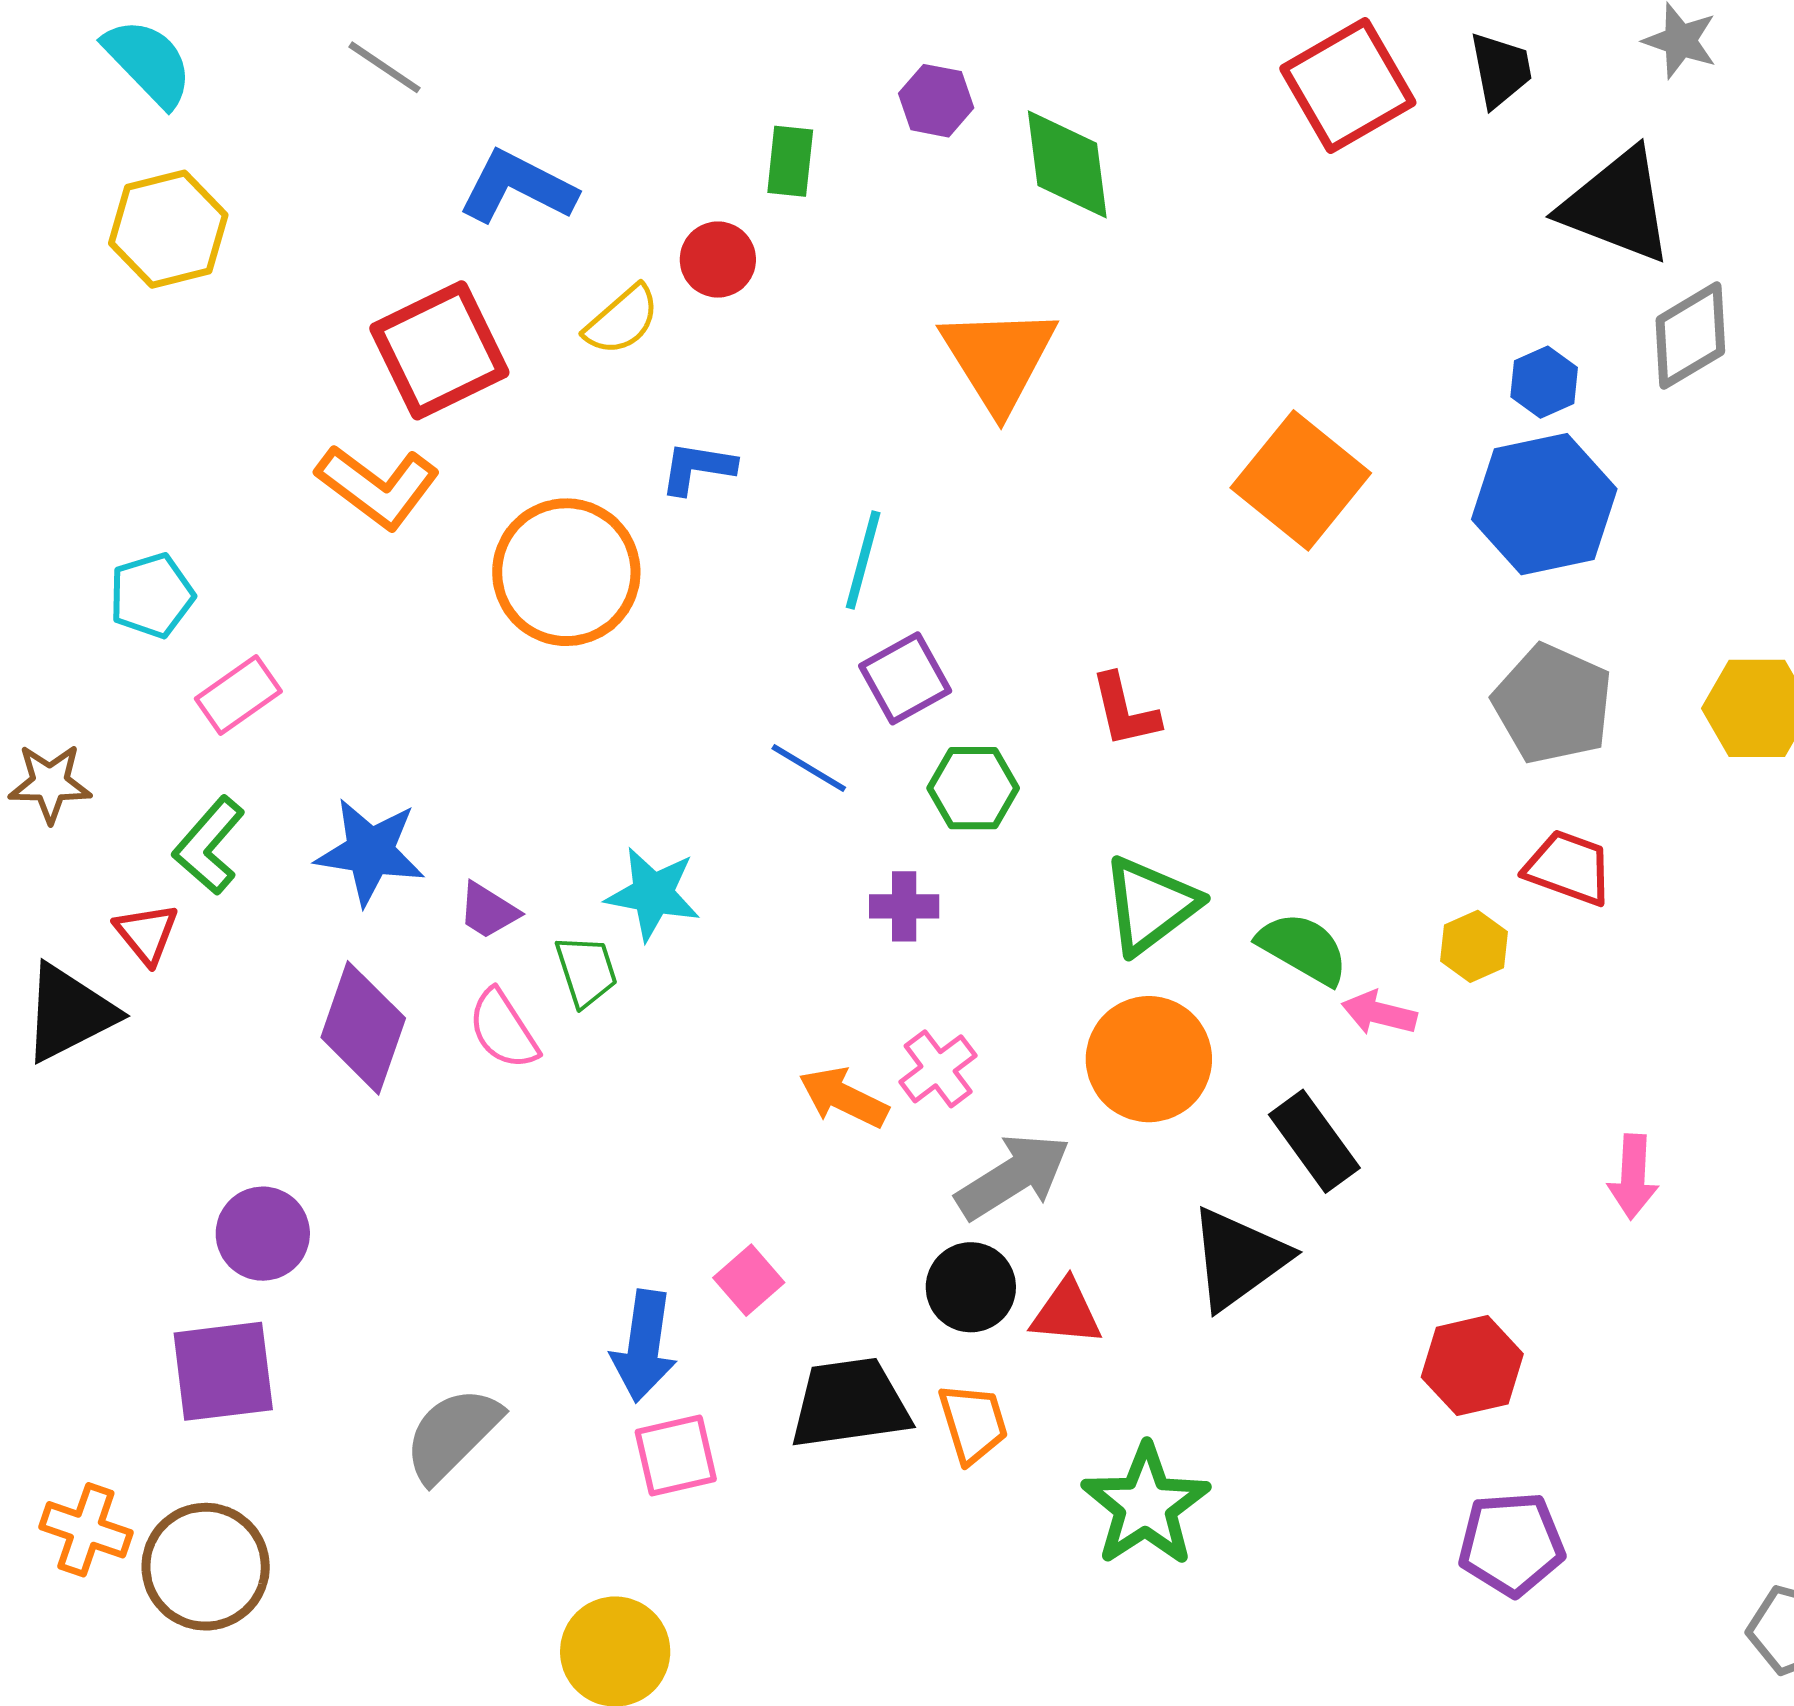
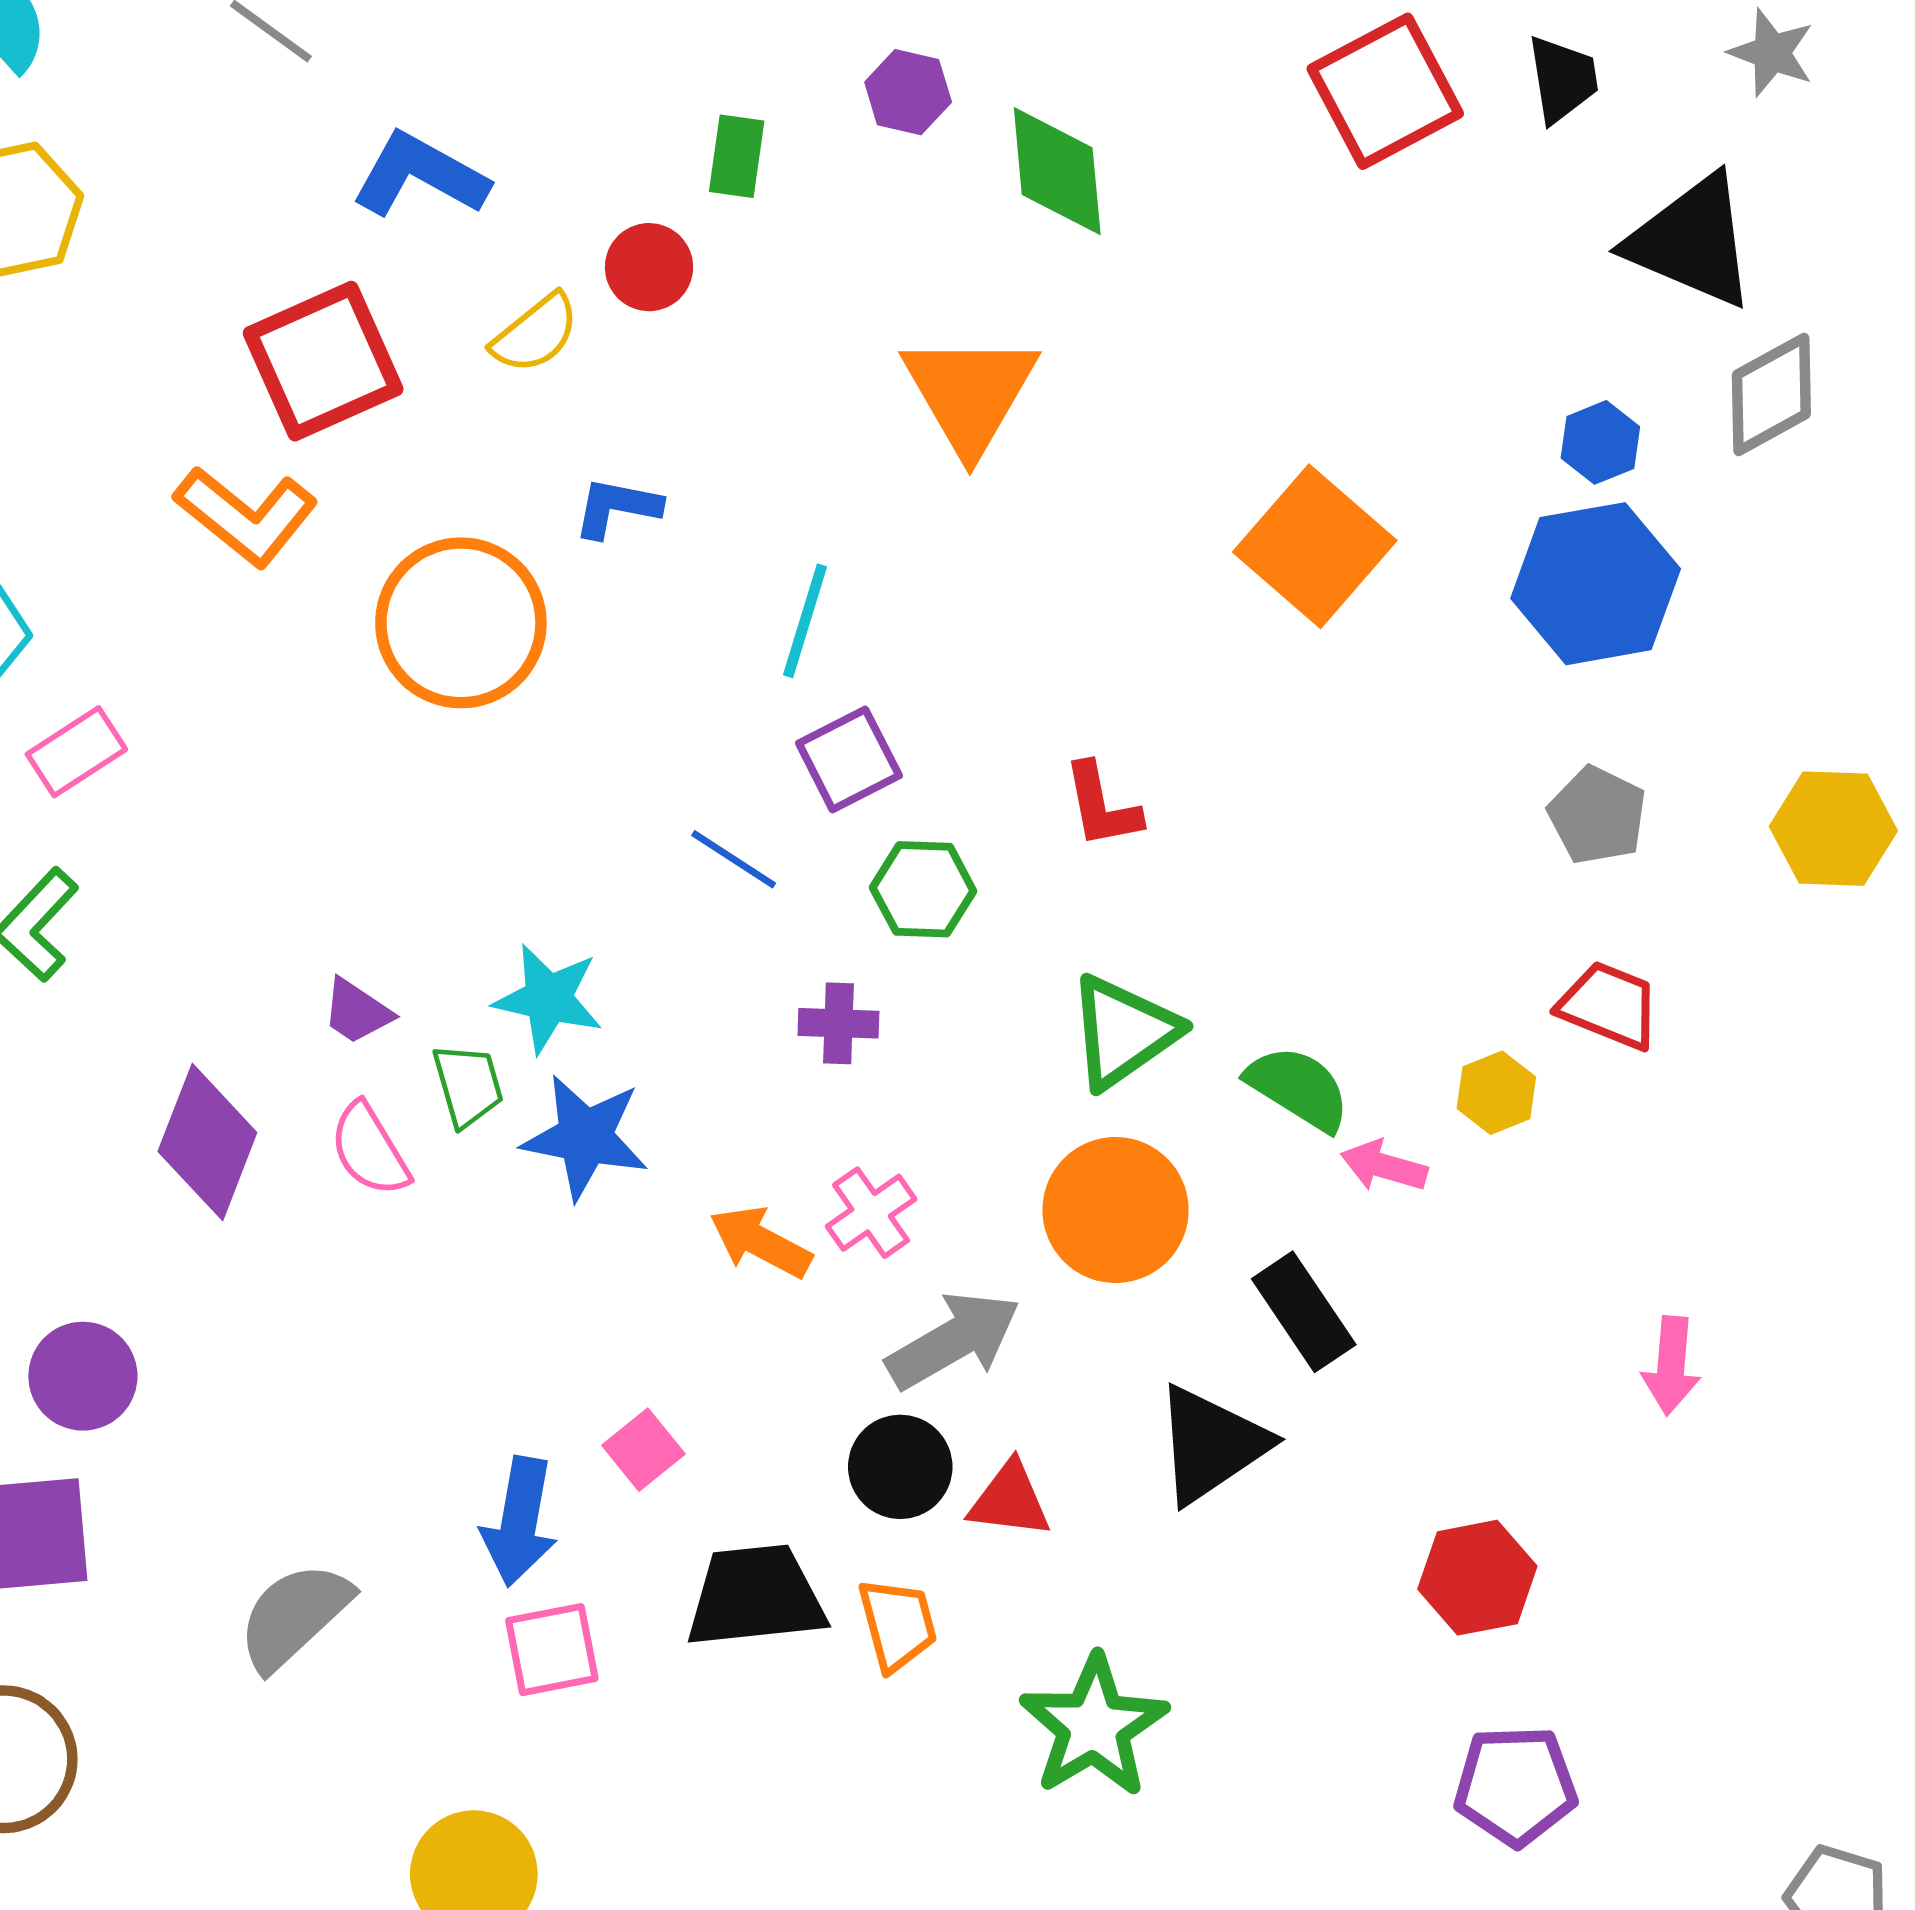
gray pentagon: (1553, 704) -> (1597, 815), size x0.7
blue star: (370, 852) -> (585, 1137), moved

